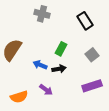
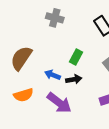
purple arrow: (46, 90) -> (59, 103), size x1.6
orange semicircle: (19, 97) -> (23, 95), moved

